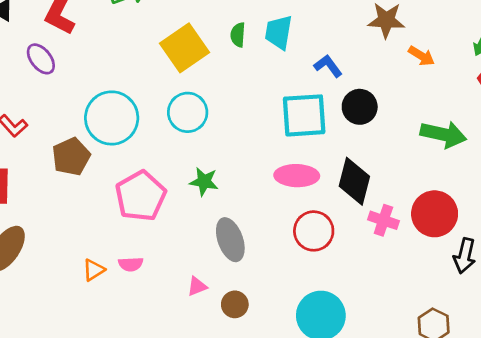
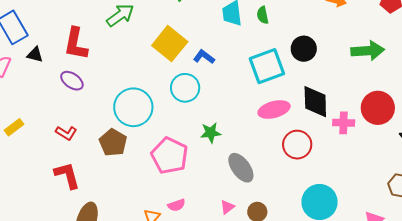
green semicircle: (238, 35) -> (263, 15), moved
blue L-shape: (328, 66) -> (204, 57), moved

